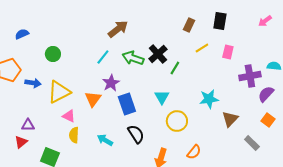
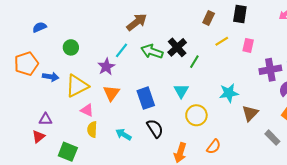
purple star: (111, 83) -> (106, 67), moved

